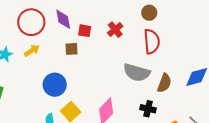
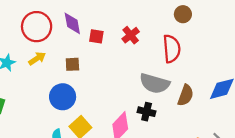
brown circle: (149, 13) -> (183, 14), moved
brown square: (72, 49) -> (72, 64), moved
black cross: (148, 109) -> (147, 112), moved

